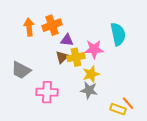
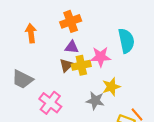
orange cross: (52, 25) -> (71, 21), moved
yellow star: (91, 74) -> (111, 87), moved
pink cross: (47, 92) -> (50, 103), turned 35

